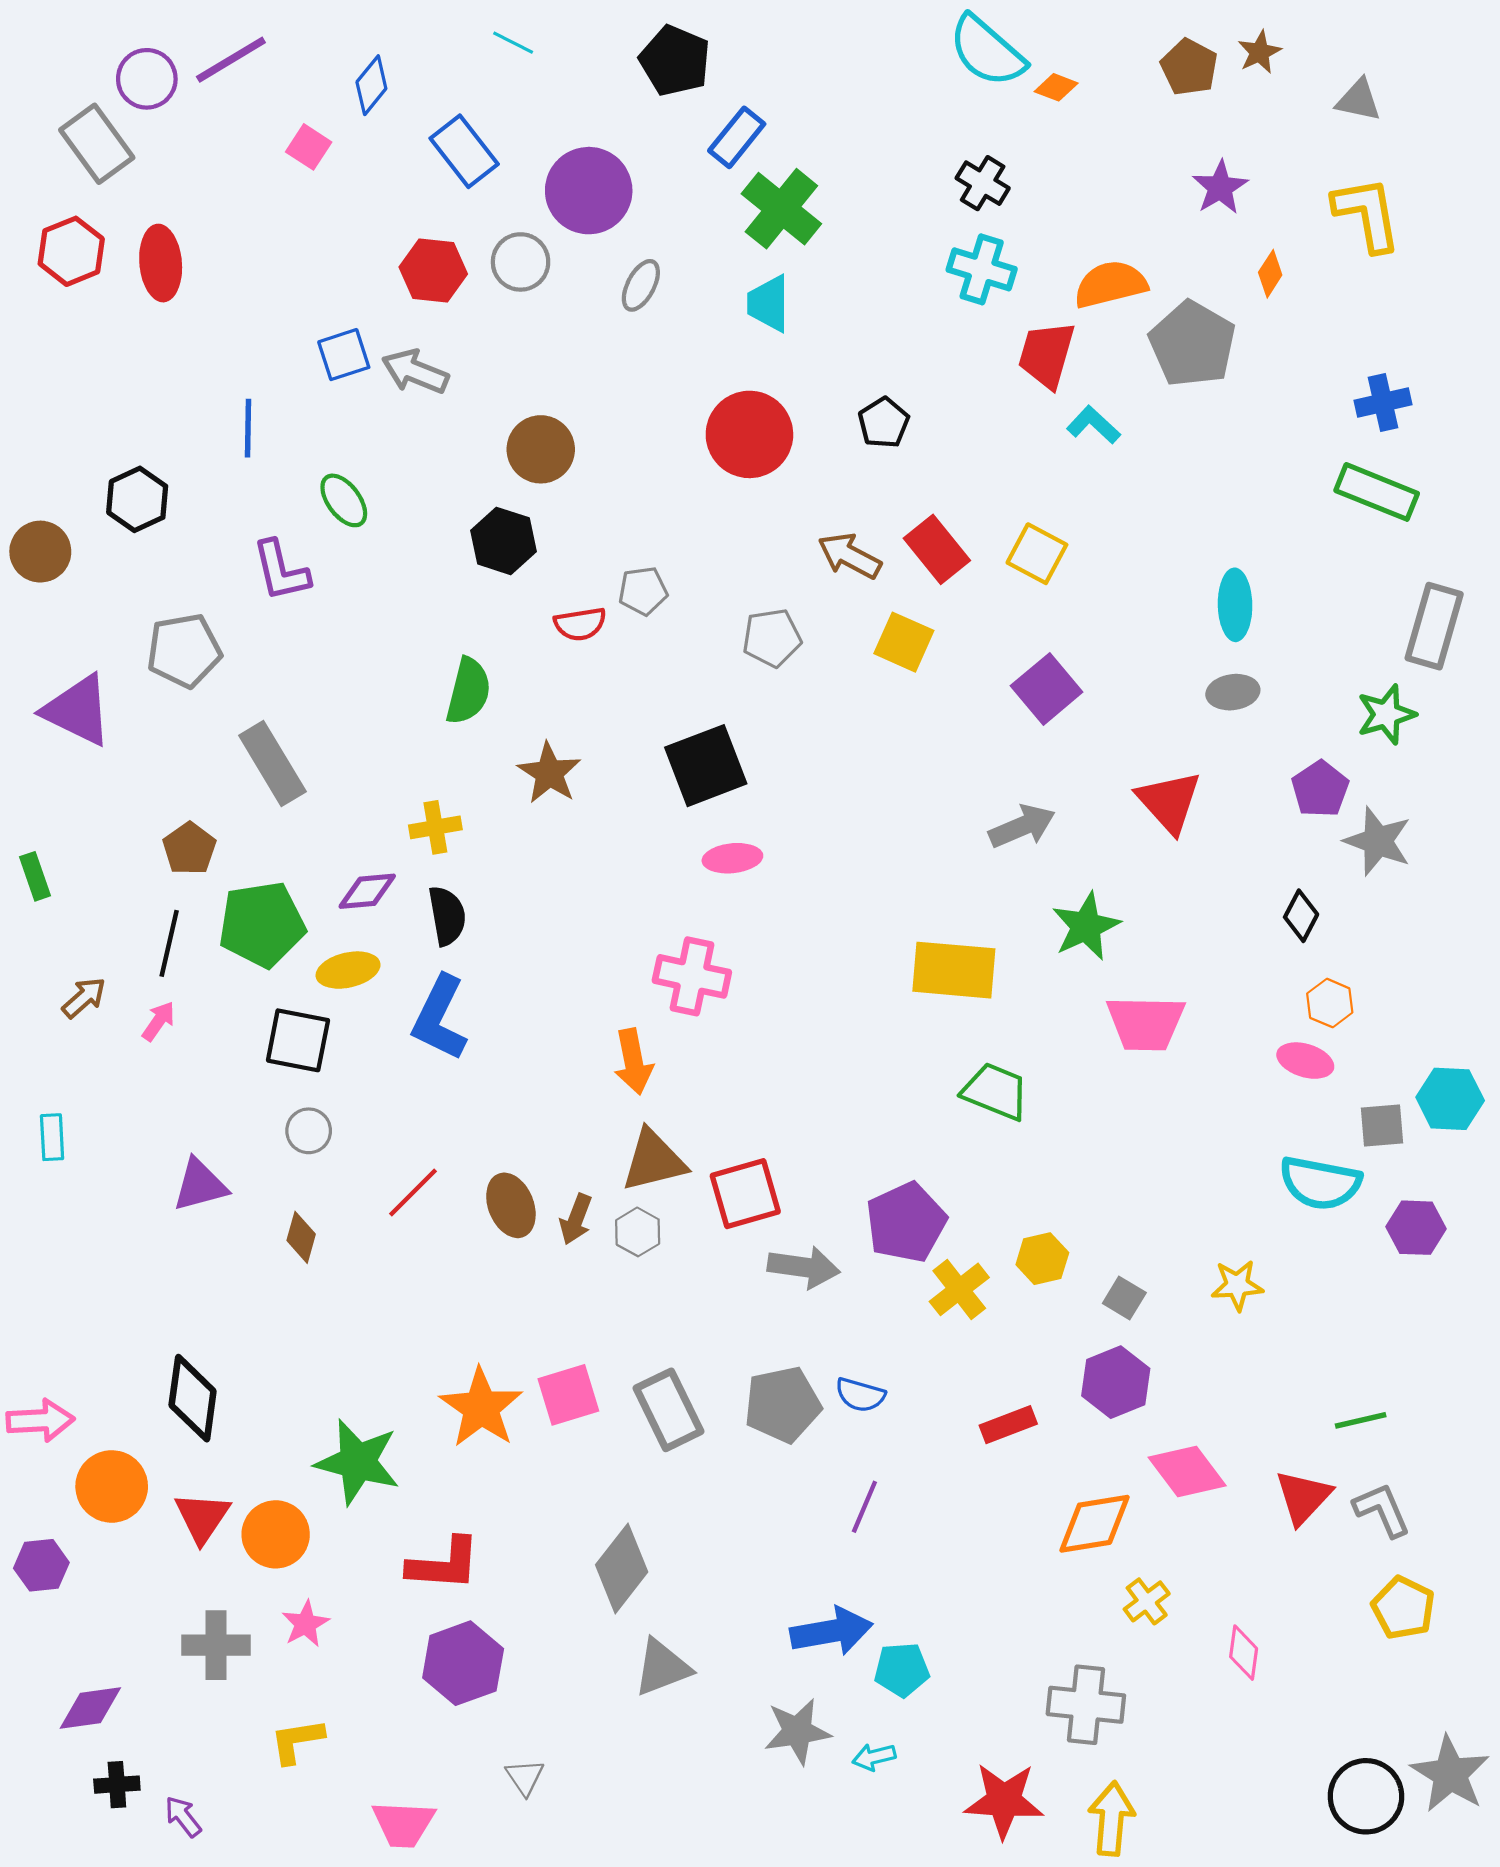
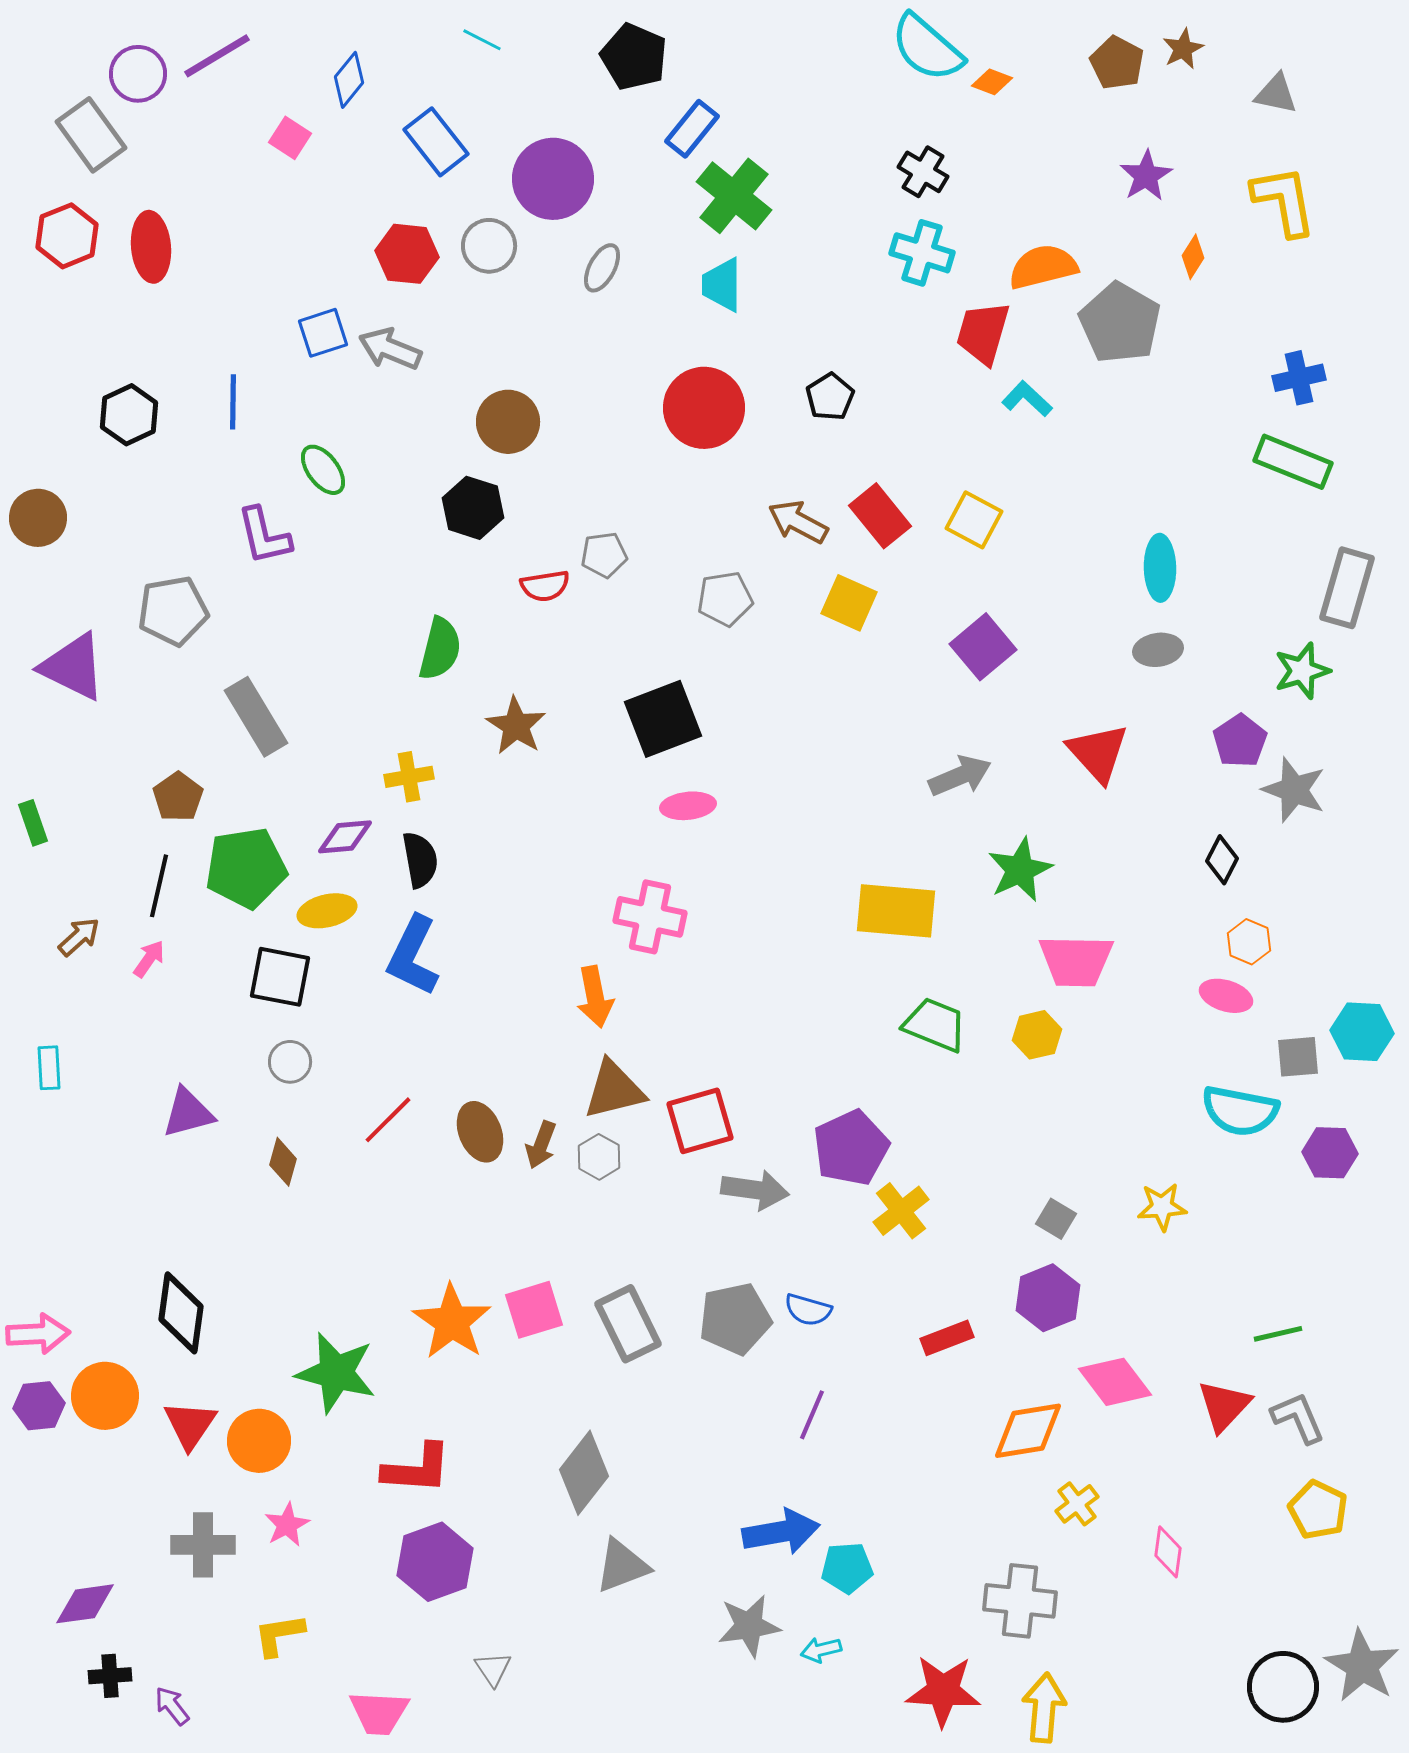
black hexagon: (137, 499) -> (129, 415), moved
yellow hexagon: (1042, 1259) -> (1037, 1035), moved
purple hexagon: (41, 1565) -> (39, 1406), moved

